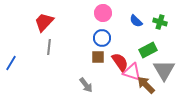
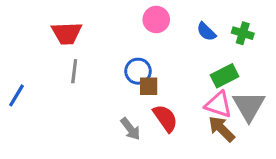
red trapezoid: (44, 22) -> (67, 33), turned -135
blue circle: (102, 38) -> (138, 71), moved
red semicircle: (120, 62) -> (165, 118), moved
pink triangle: (132, 72) -> (218, 105), moved

